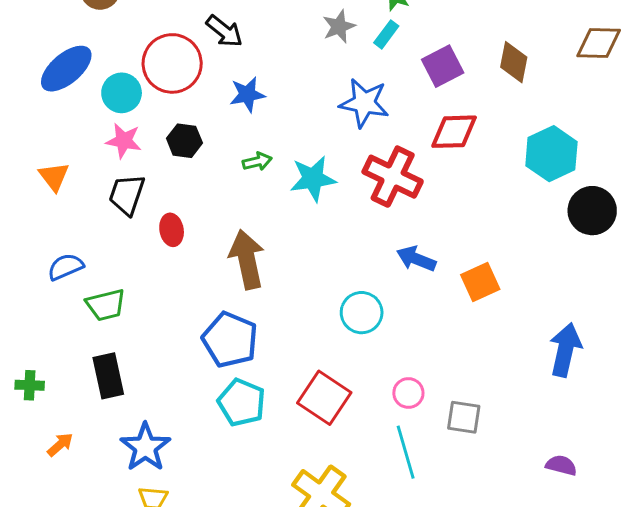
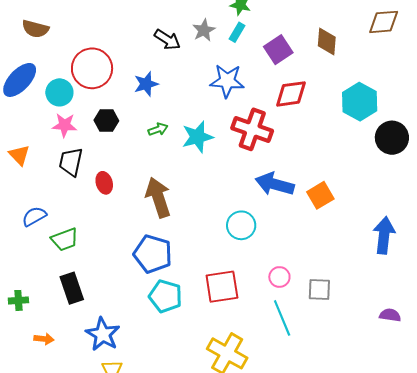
black arrow: (224, 31) -> (167, 40), moved
blue arrow: (416, 259) -> (275, 184), size x1.4
red square: (324, 398) -> (222, 287), turned -36
orange arrow: (60, 445) -> (44, 339), turned 54

